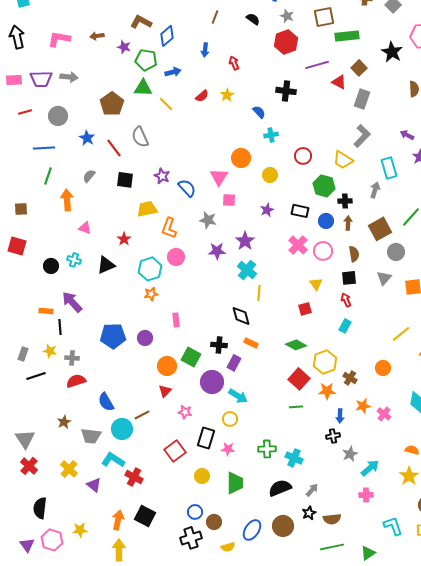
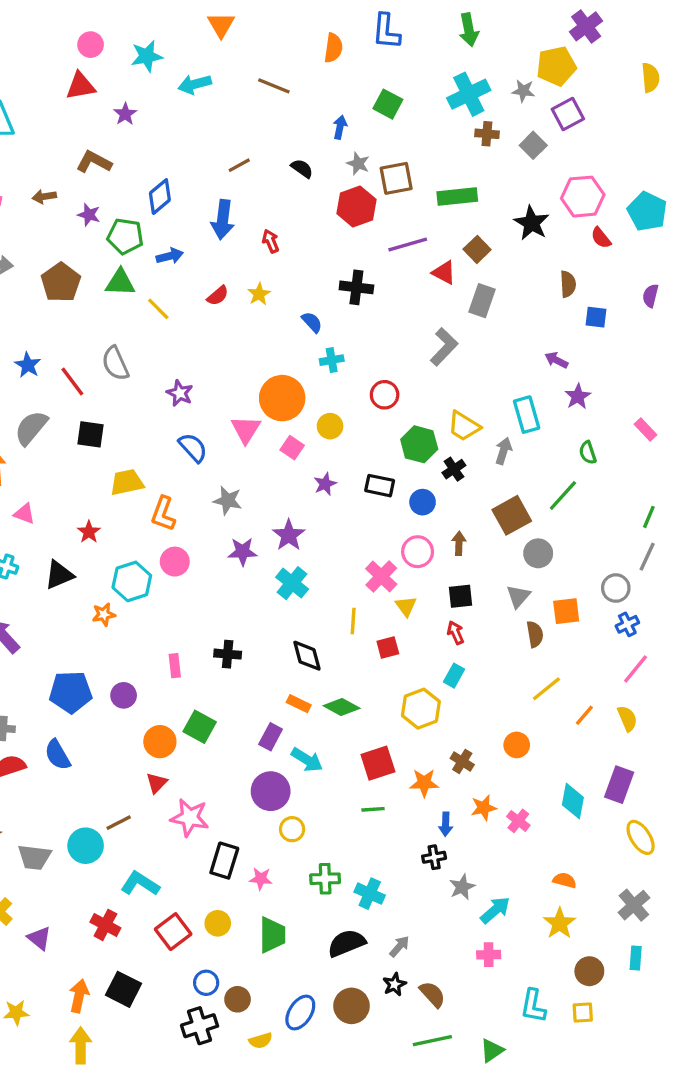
brown line: (215, 17) -> (239, 165), turned 40
brown square: (324, 17) -> (396, 178), moved
brown L-shape: (141, 22) -> (94, 162), moved
blue arrow: (205, 50) -> (223, 220), size x1.6
brown pentagon: (112, 104) -> (61, 282), moved
gray L-shape: (362, 136) -> (444, 347), moved
orange circle: (241, 158) -> (282, 398), size x1.4
yellow trapezoid: (343, 160) -> (464, 426), moved
gray semicircle: (89, 176) -> (31, 428), size x1.6
purple star: (162, 176) -> (180, 393), moved
pink square: (229, 200) -> (292, 448), moved, turned 32
black cross: (345, 201) -> (454, 469), turned -32
brown arrow: (348, 223) -> (459, 543), moved
pink cross: (298, 245) -> (381, 576), moved
brown semicircle: (354, 254) -> (535, 634), moved
yellow line: (259, 293) -> (353, 621), moved
orange star: (151, 294) -> (104, 614), moved
black diamond: (241, 316) -> (307, 656), moved
black cross: (219, 345) -> (228, 654), moved
green diamond: (296, 345) -> (342, 707), moved
yellow hexagon: (325, 362) -> (421, 709), moved
red square: (299, 379) -> (378, 763), turned 30
purple circle: (212, 382) -> (271, 791), moved
cyan arrow: (238, 396) -> (307, 760), moved
blue semicircle: (106, 402) -> (58, 755), moved
pink star: (185, 412) -> (190, 818), size x1.6
yellow circle: (230, 419) -> (292, 829), moved
red square: (175, 451) -> (173, 932), moved
cyan L-shape: (113, 460) -> (140, 884), moved
brown semicircle: (332, 519) -> (432, 994), turned -126
cyan L-shape: (393, 526) -> (533, 1006), turned -150

